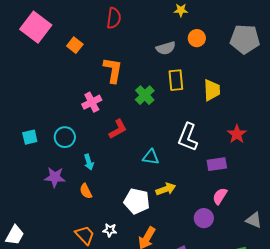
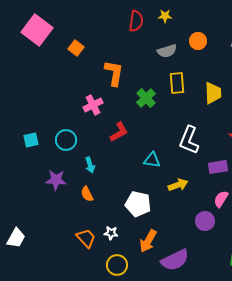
yellow star: (181, 10) -> (165, 16), moved
red semicircle: (114, 18) -> (136, 21), moved
yellow arrow: (166, 189) -> (178, 185), moved

